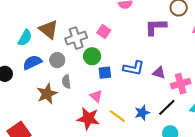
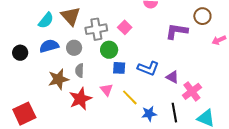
pink cross: (181, 84) -> (192, 91), turned -30
black line: (167, 107) -> (174, 113), turned -66
yellow line: (117, 116) -> (130, 97), moved
red star: (88, 119) -> (80, 99), moved, turned 30

